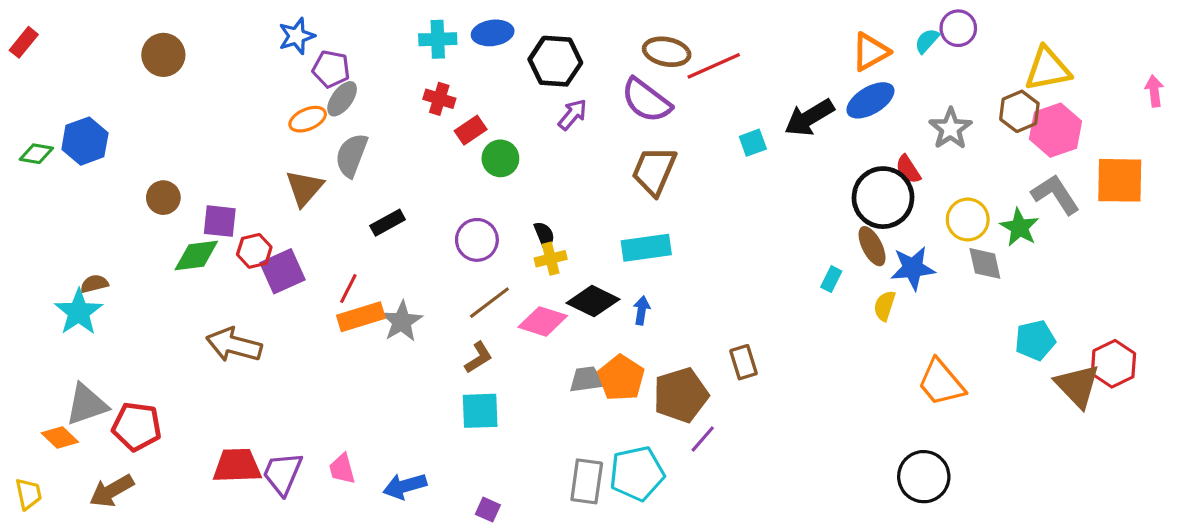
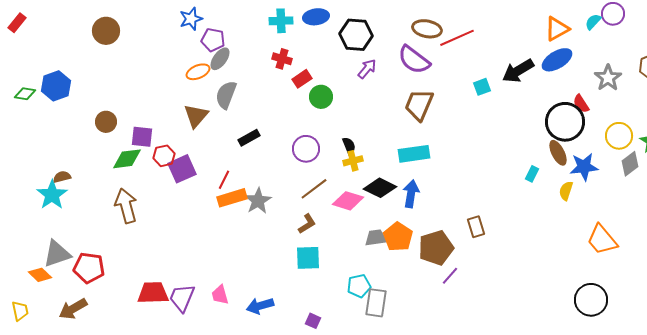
gray diamond: (985, 263) -> (630, 164), turned 65
blue arrow: (642, 310) -> (411, 194), size x1.5
brown arrow: (234, 345) -> (126, 206), moved, turned 60
cyan pentagon: (637, 474) -> (359, 286), moved, size x0.7

